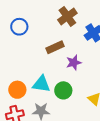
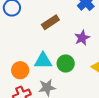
purple star: (74, 63) -> (82, 38), moved

